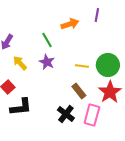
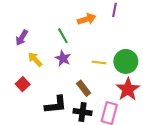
brown rectangle: (79, 91) -> (84, 88), moved
black L-shape: (21, 107) -> (56, 105), moved
black cross: (66, 114) -> (83, 112), turned -30

